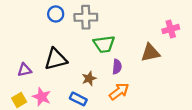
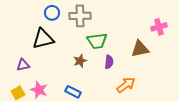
black triangle: (56, 59) -> (43, 39), moved
brown star: (89, 79) -> (80, 61), moved
orange arrow: (119, 91) -> (126, 85), moved

